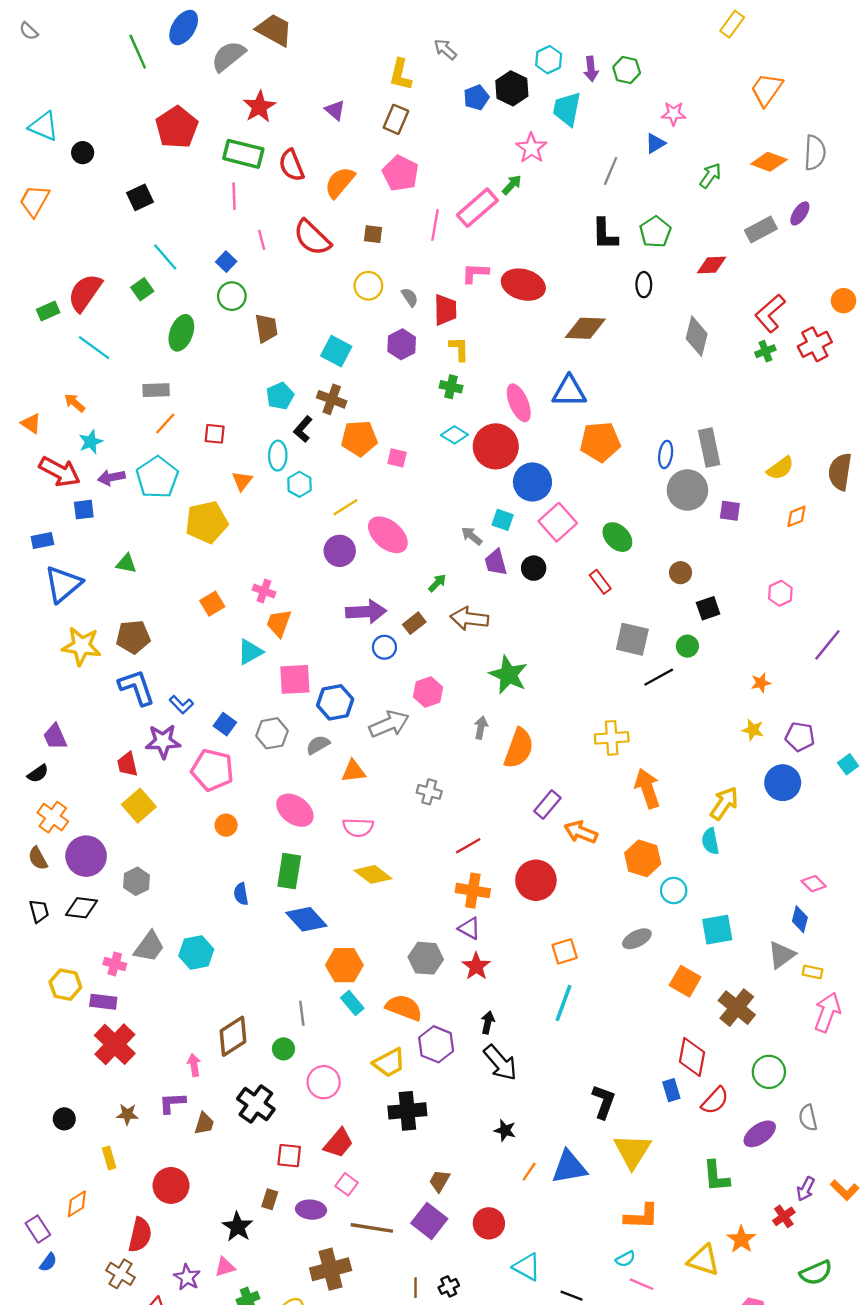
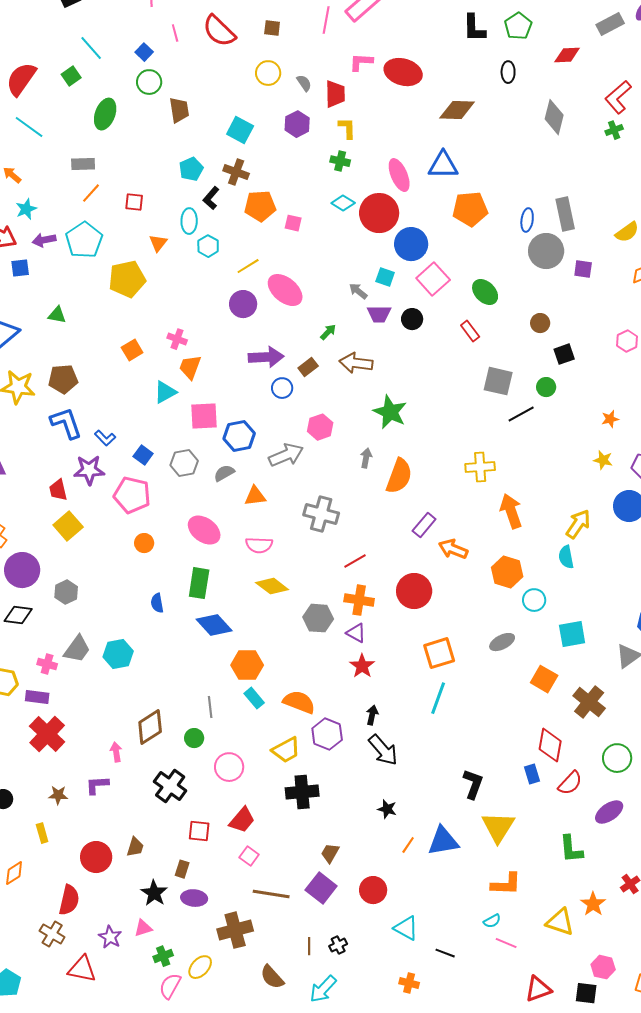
purple trapezoid: (496, 562) -> (379, 314), turned -75
gray cross: (429, 792) -> (321, 514), size x1.6
orange square: (565, 951) -> (439, 653), size x1.4
gray hexagon: (426, 958) -> (318, 618), moved
brown trapezoid: (204, 1123) -> (135, 847), moved
purple ellipse: (311, 1210) -> (194, 898), moved

